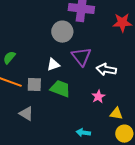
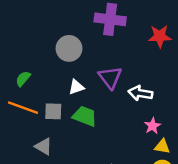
gray circle: (62, 32) -> (69, 48), moved
pink star: (98, 97) -> (153, 126), moved
yellow triangle: (116, 114) -> (162, 146), moved

